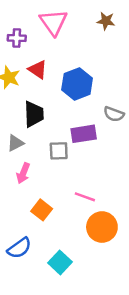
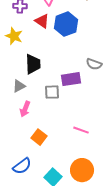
red triangle: (38, 70) -> (42, 21), moved
blue hexagon: (77, 84) -> (66, 24), moved
pink line: (85, 197) -> (81, 130), moved
orange circle: (102, 227) -> (82, 170), moved

